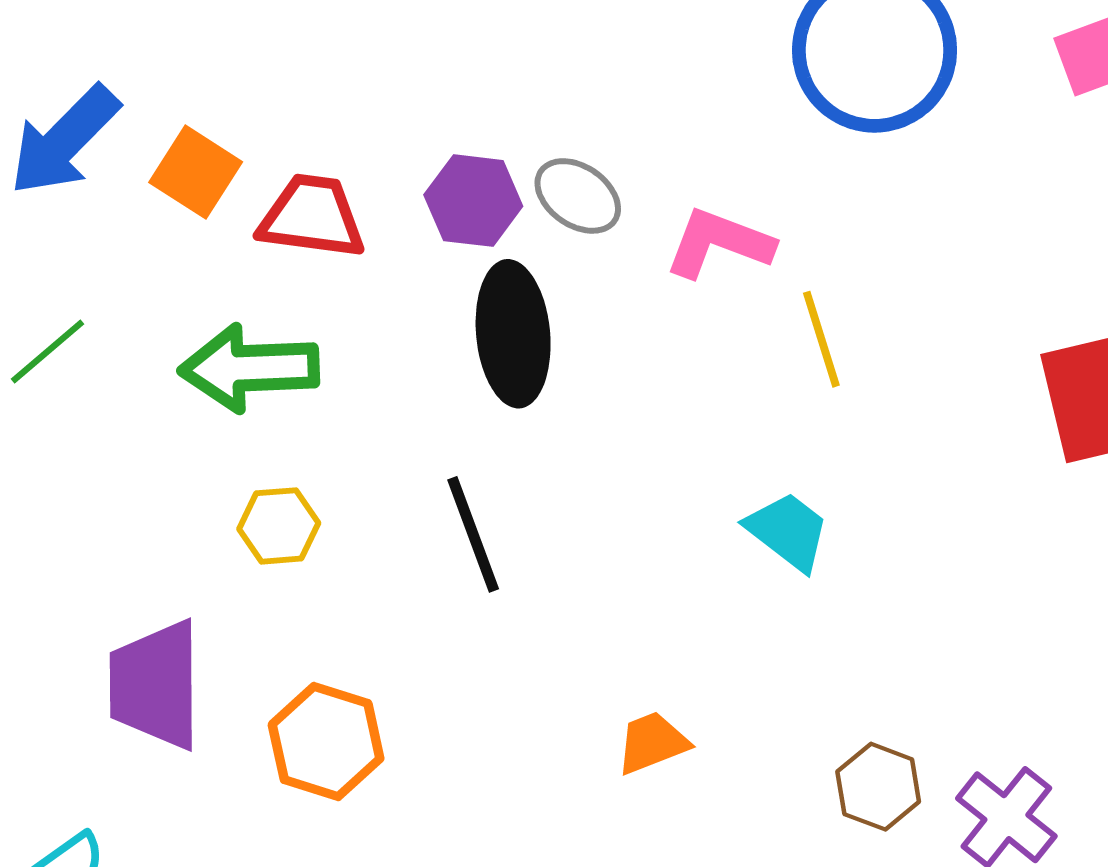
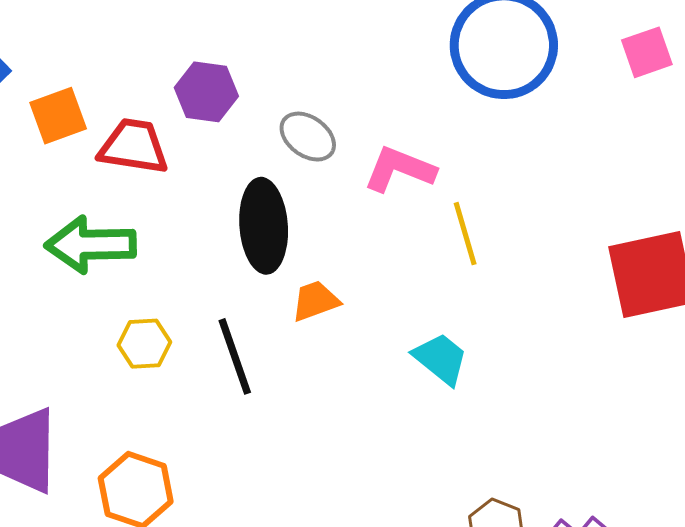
orange square: (196, 172) -> (58, 116), turned 36
purple hexagon: (473, 201) -> (206, 92), moved
yellow hexagon: (279, 526) -> (144, 344), moved
orange trapezoid: (652, 743) -> (315, 301), moved

